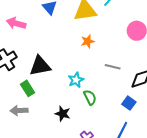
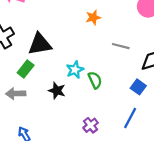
cyan star: (76, 80) -> (75, 70), moved
green rectangle: (28, 88) -> (26, 69), turned 70
black star: (63, 114) -> (57, 91), moved

